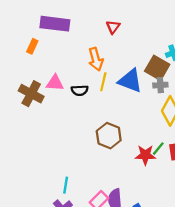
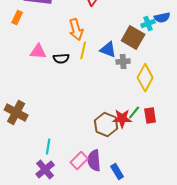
blue triangle: (130, 81) -> (108, 50), size x0.7
gray cross: (160, 85) -> (123, 62), moved
brown cross: (31, 94) -> (16, 112), moved
brown hexagon: (109, 136) -> (106, 124), moved

